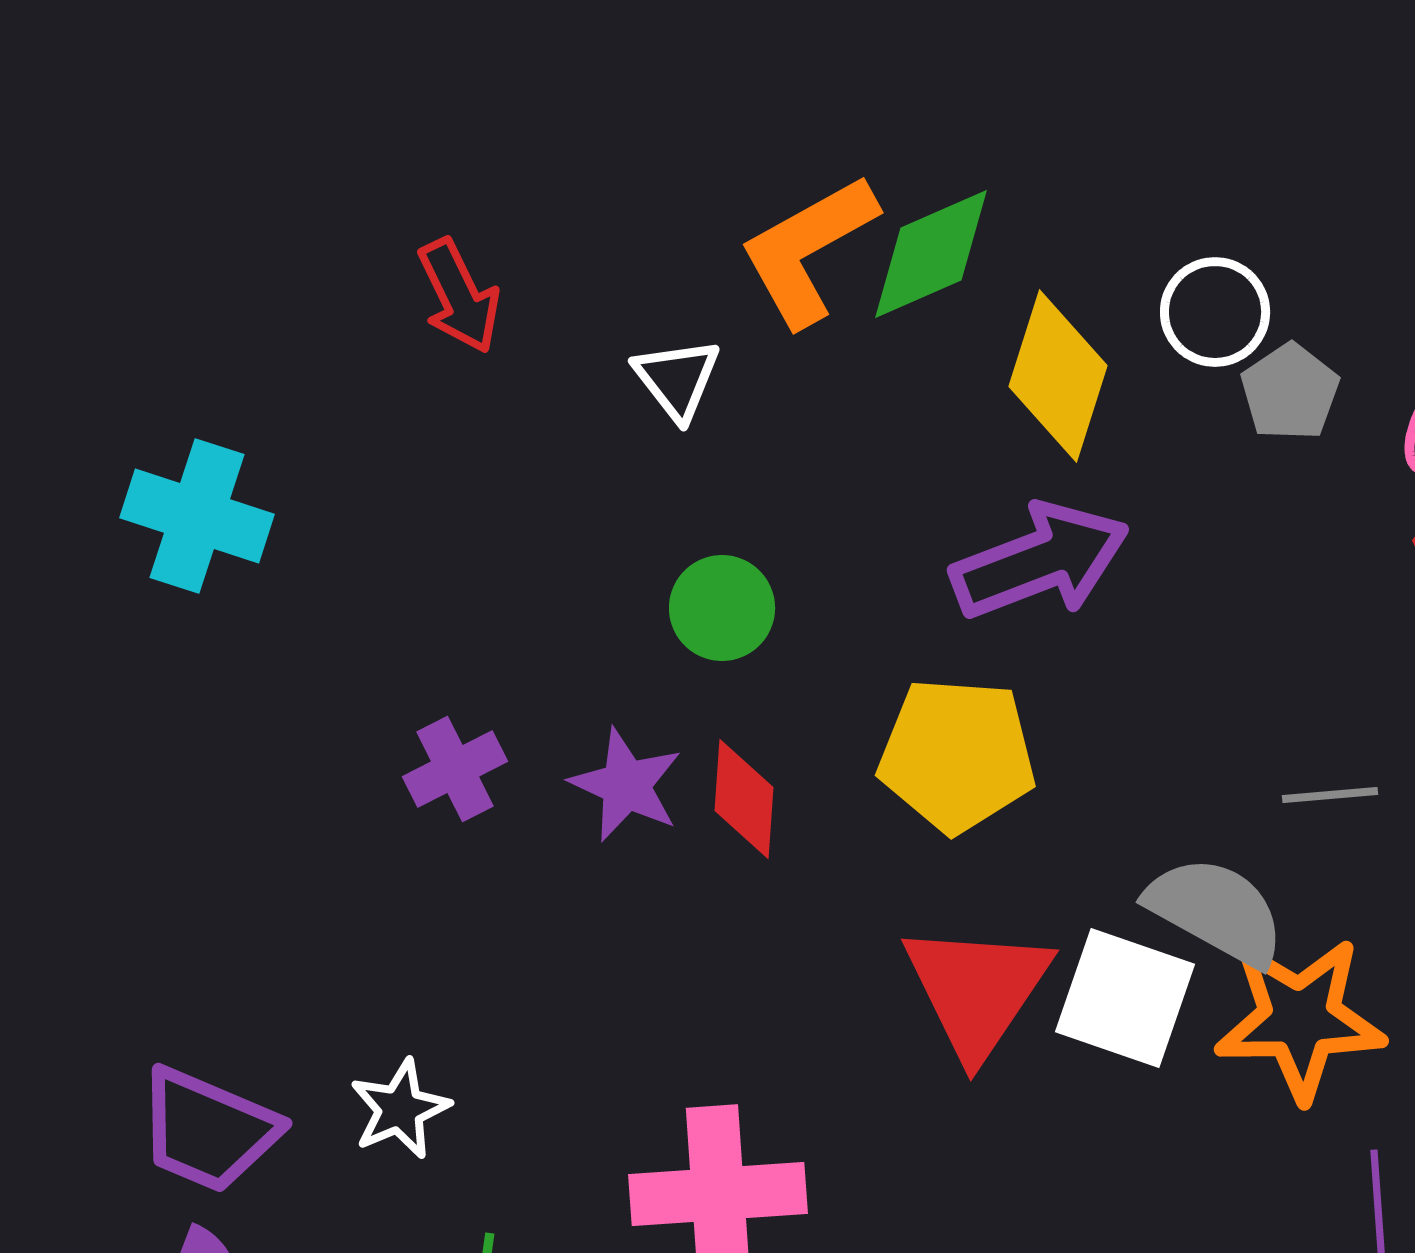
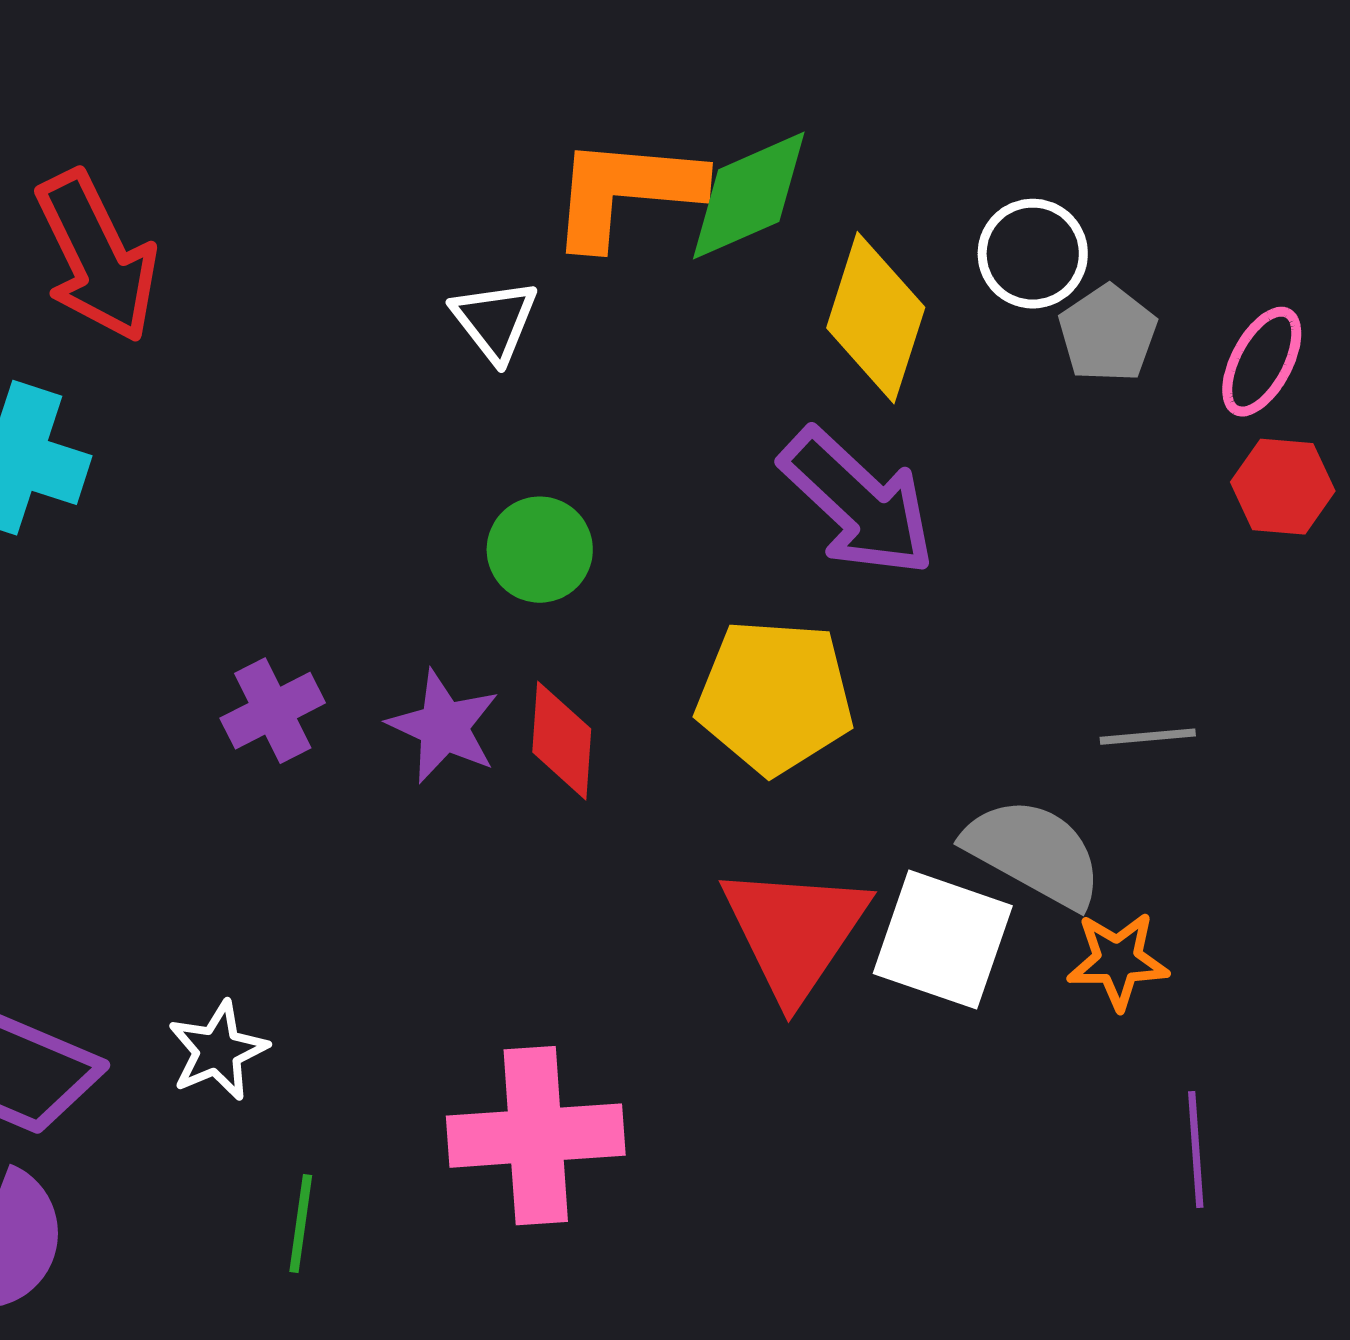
orange L-shape: (808, 250) -> (626, 192), turned 34
red arrow: (459, 296) -> (97, 257), moved, size x1.5
purple arrow: (1040, 561) -> (858, 503), turned 64
orange star: (1300, 1019) -> (1118, 961), size x0.6

